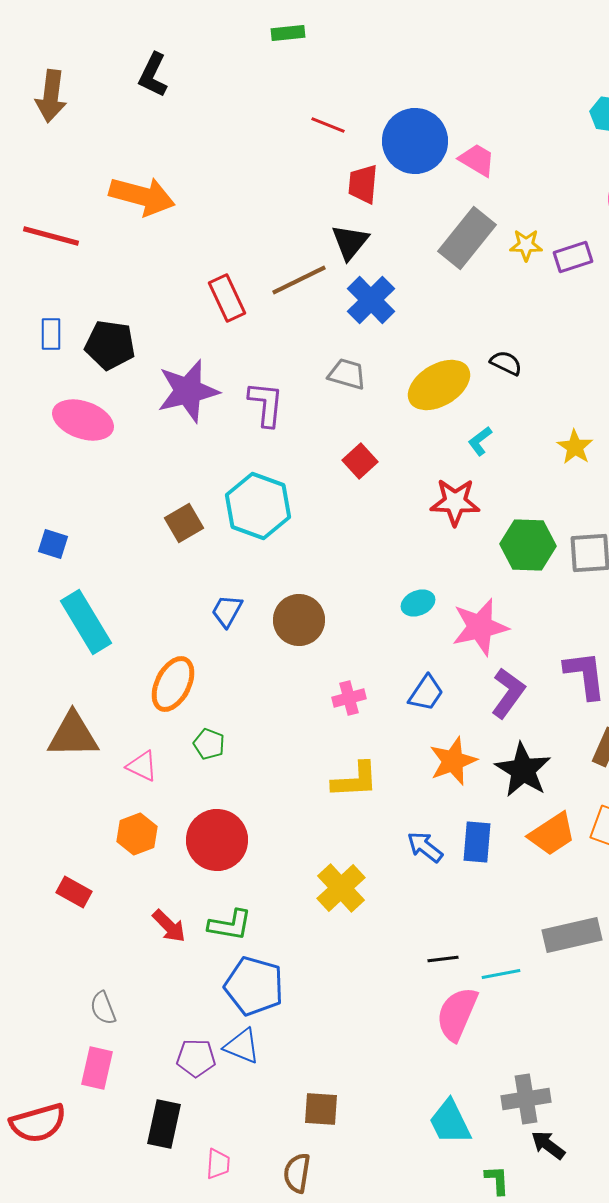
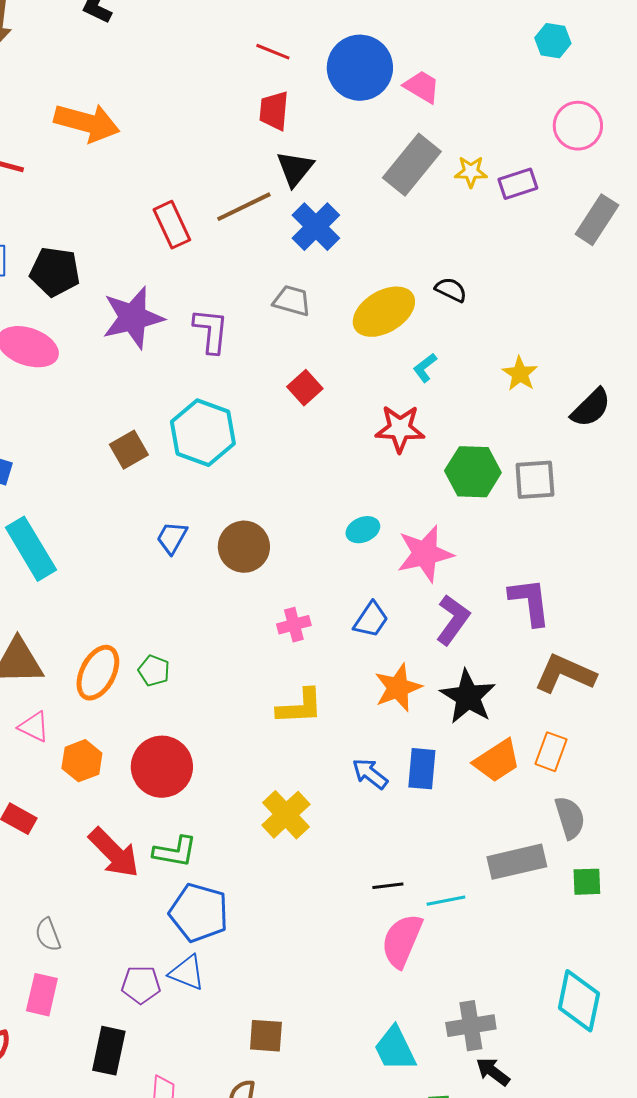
red trapezoid: (363, 184) -> (274, 111), moved
orange ellipse: (173, 684) -> (98, 673), moved
pink triangle: (142, 766) -> (34, 727), moved
red arrow: (169, 926) -> (114, 853), size x1.5

